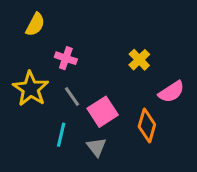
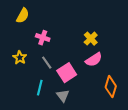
yellow star: (31, 89) -> (20, 58), size x0.6
pink semicircle: (171, 92) -> (94, 60), moved
orange diamond: (147, 126) -> (111, 87), moved

